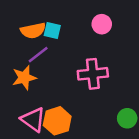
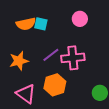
purple line: (38, 55) -> (51, 55), moved
orange hexagon: (57, 121) -> (55, 85), moved

